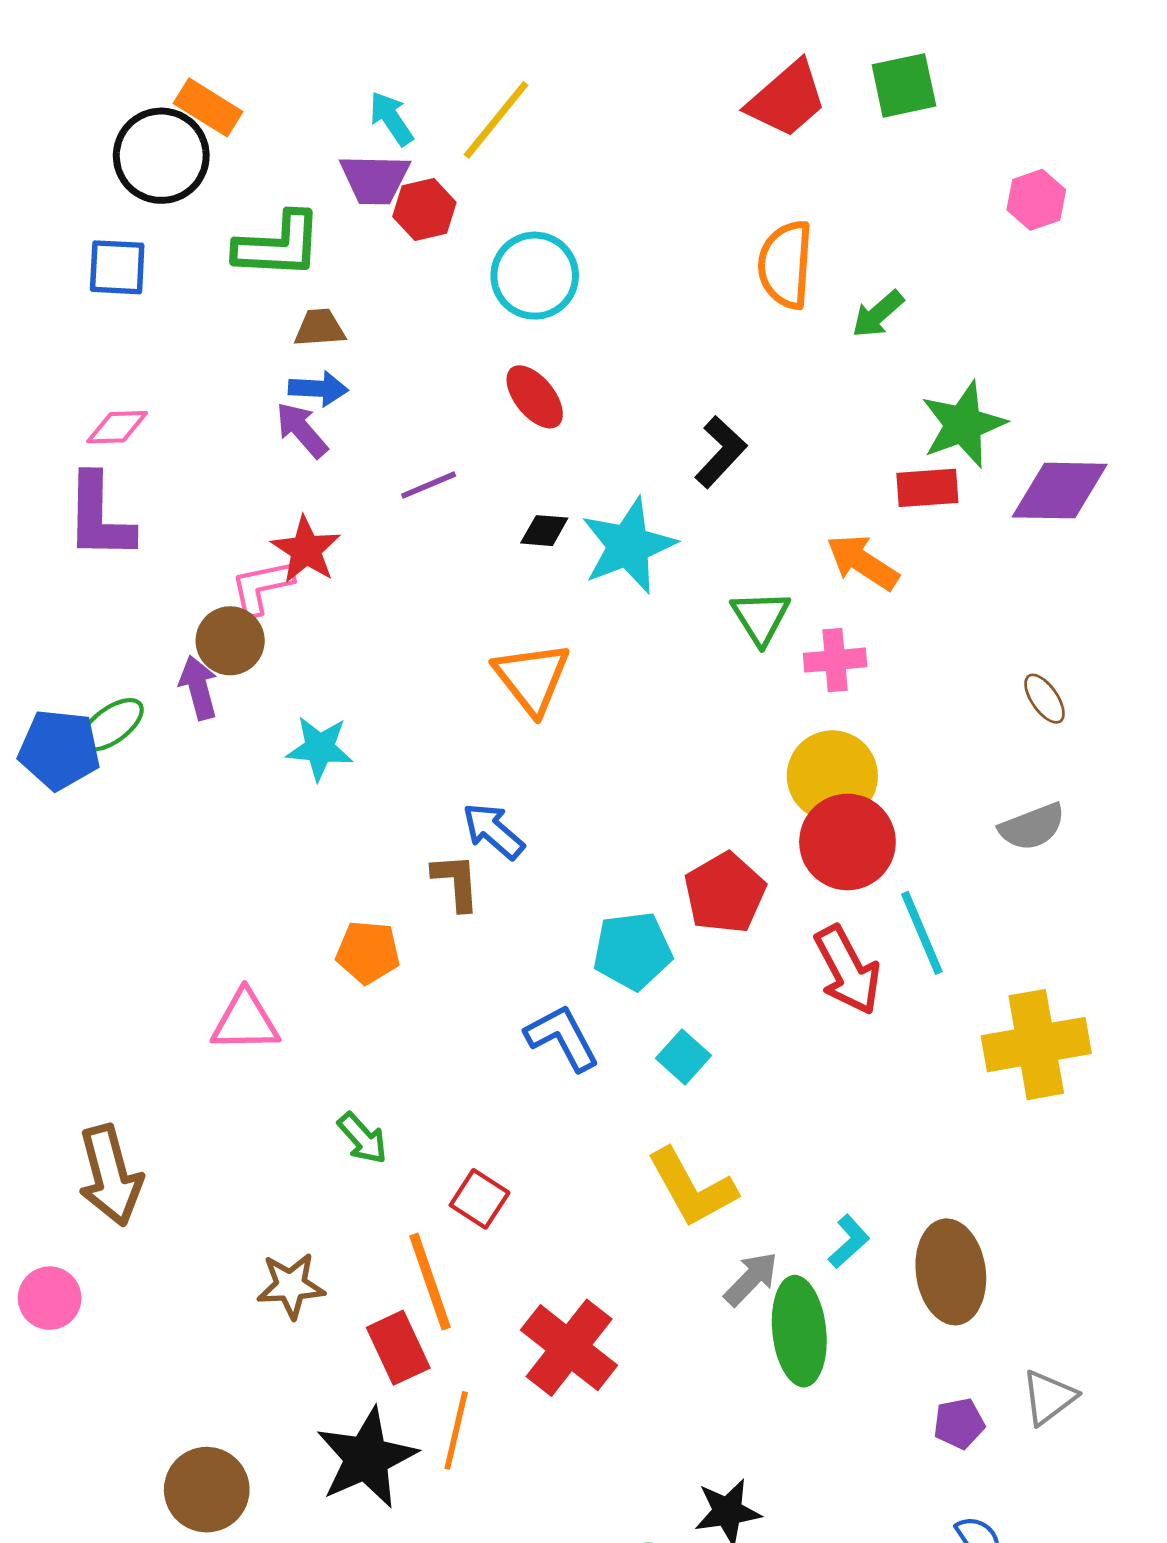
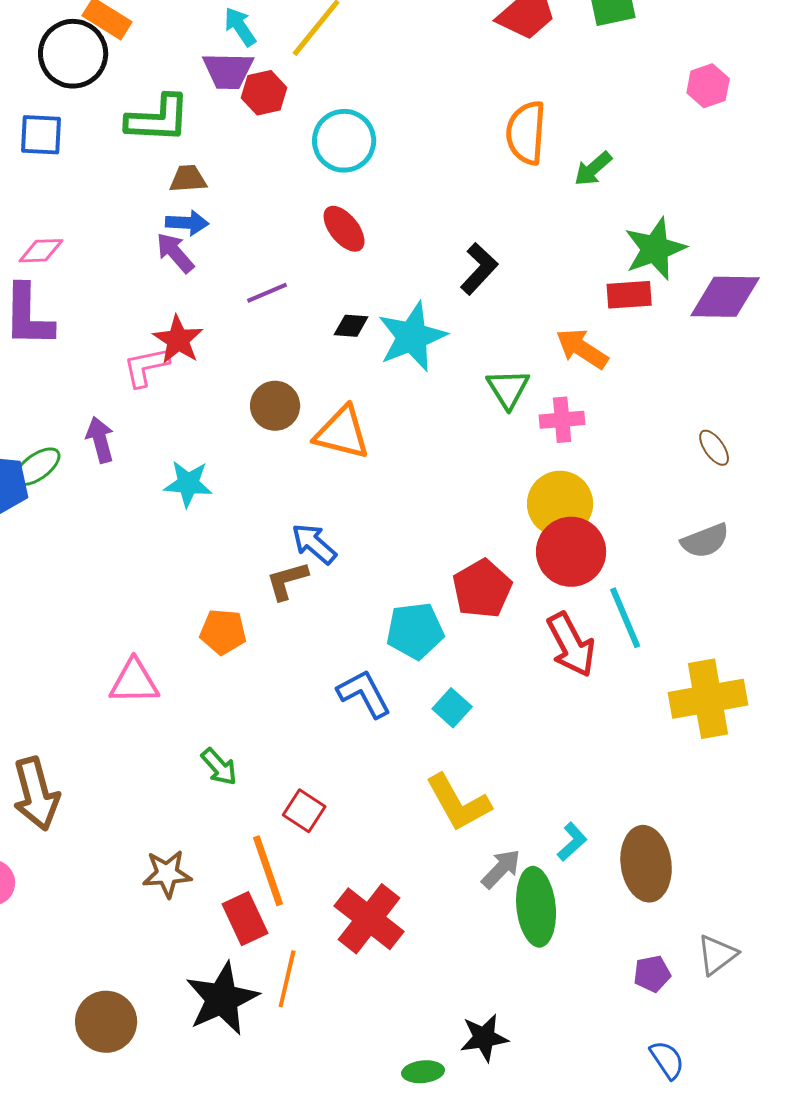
brown circle: (230, 641) -> (275, 406), moved
orange triangle: (532, 678) -> (342, 433), turned -38
brown L-shape: (456, 882) -> (287, 581), turned -102

